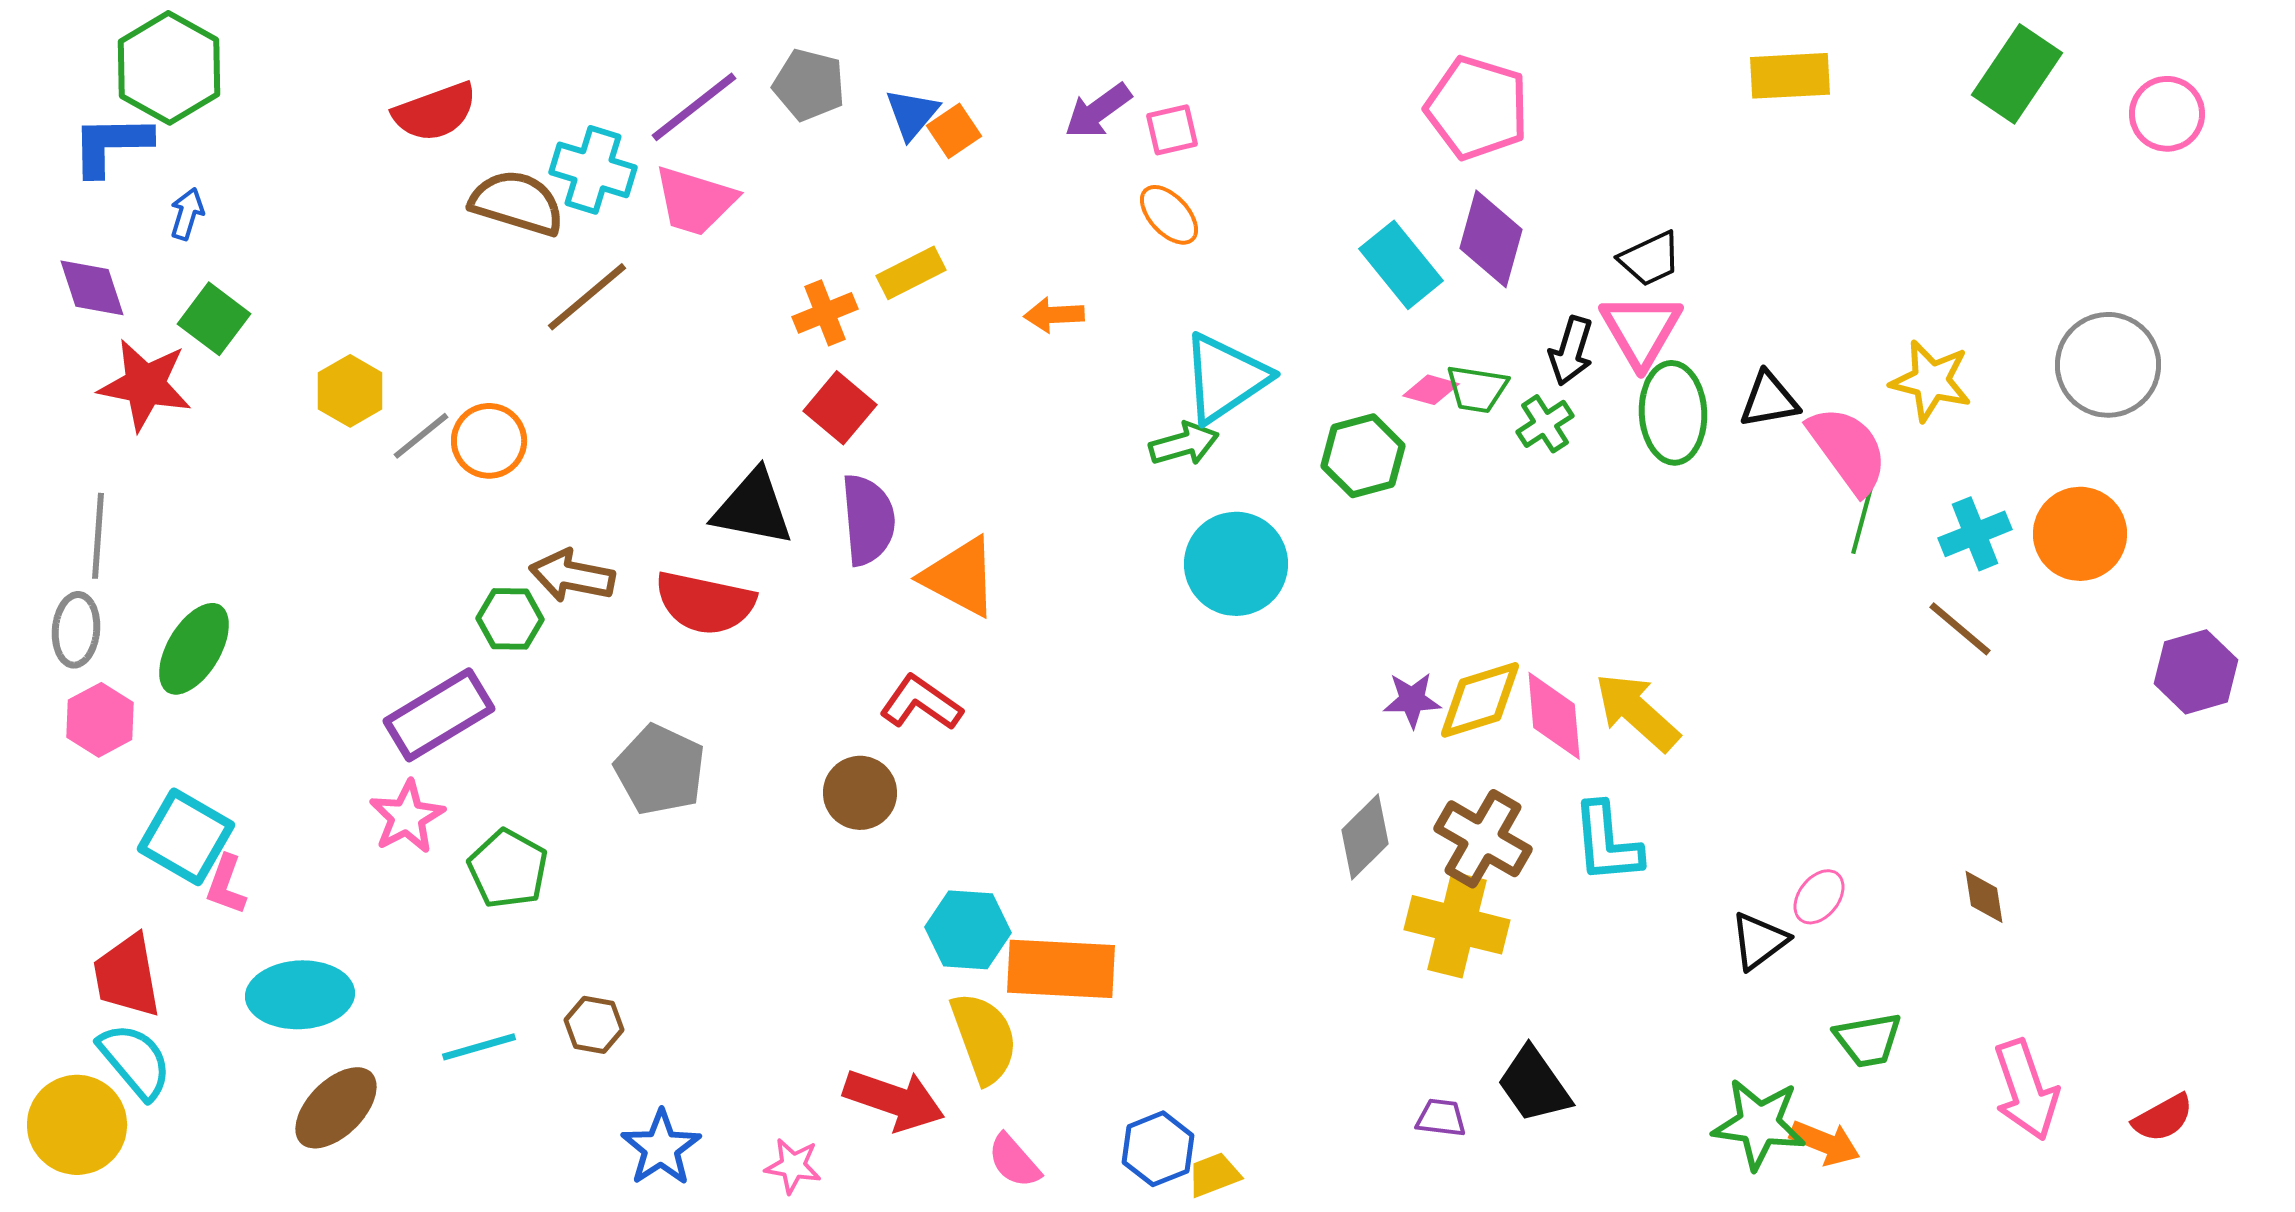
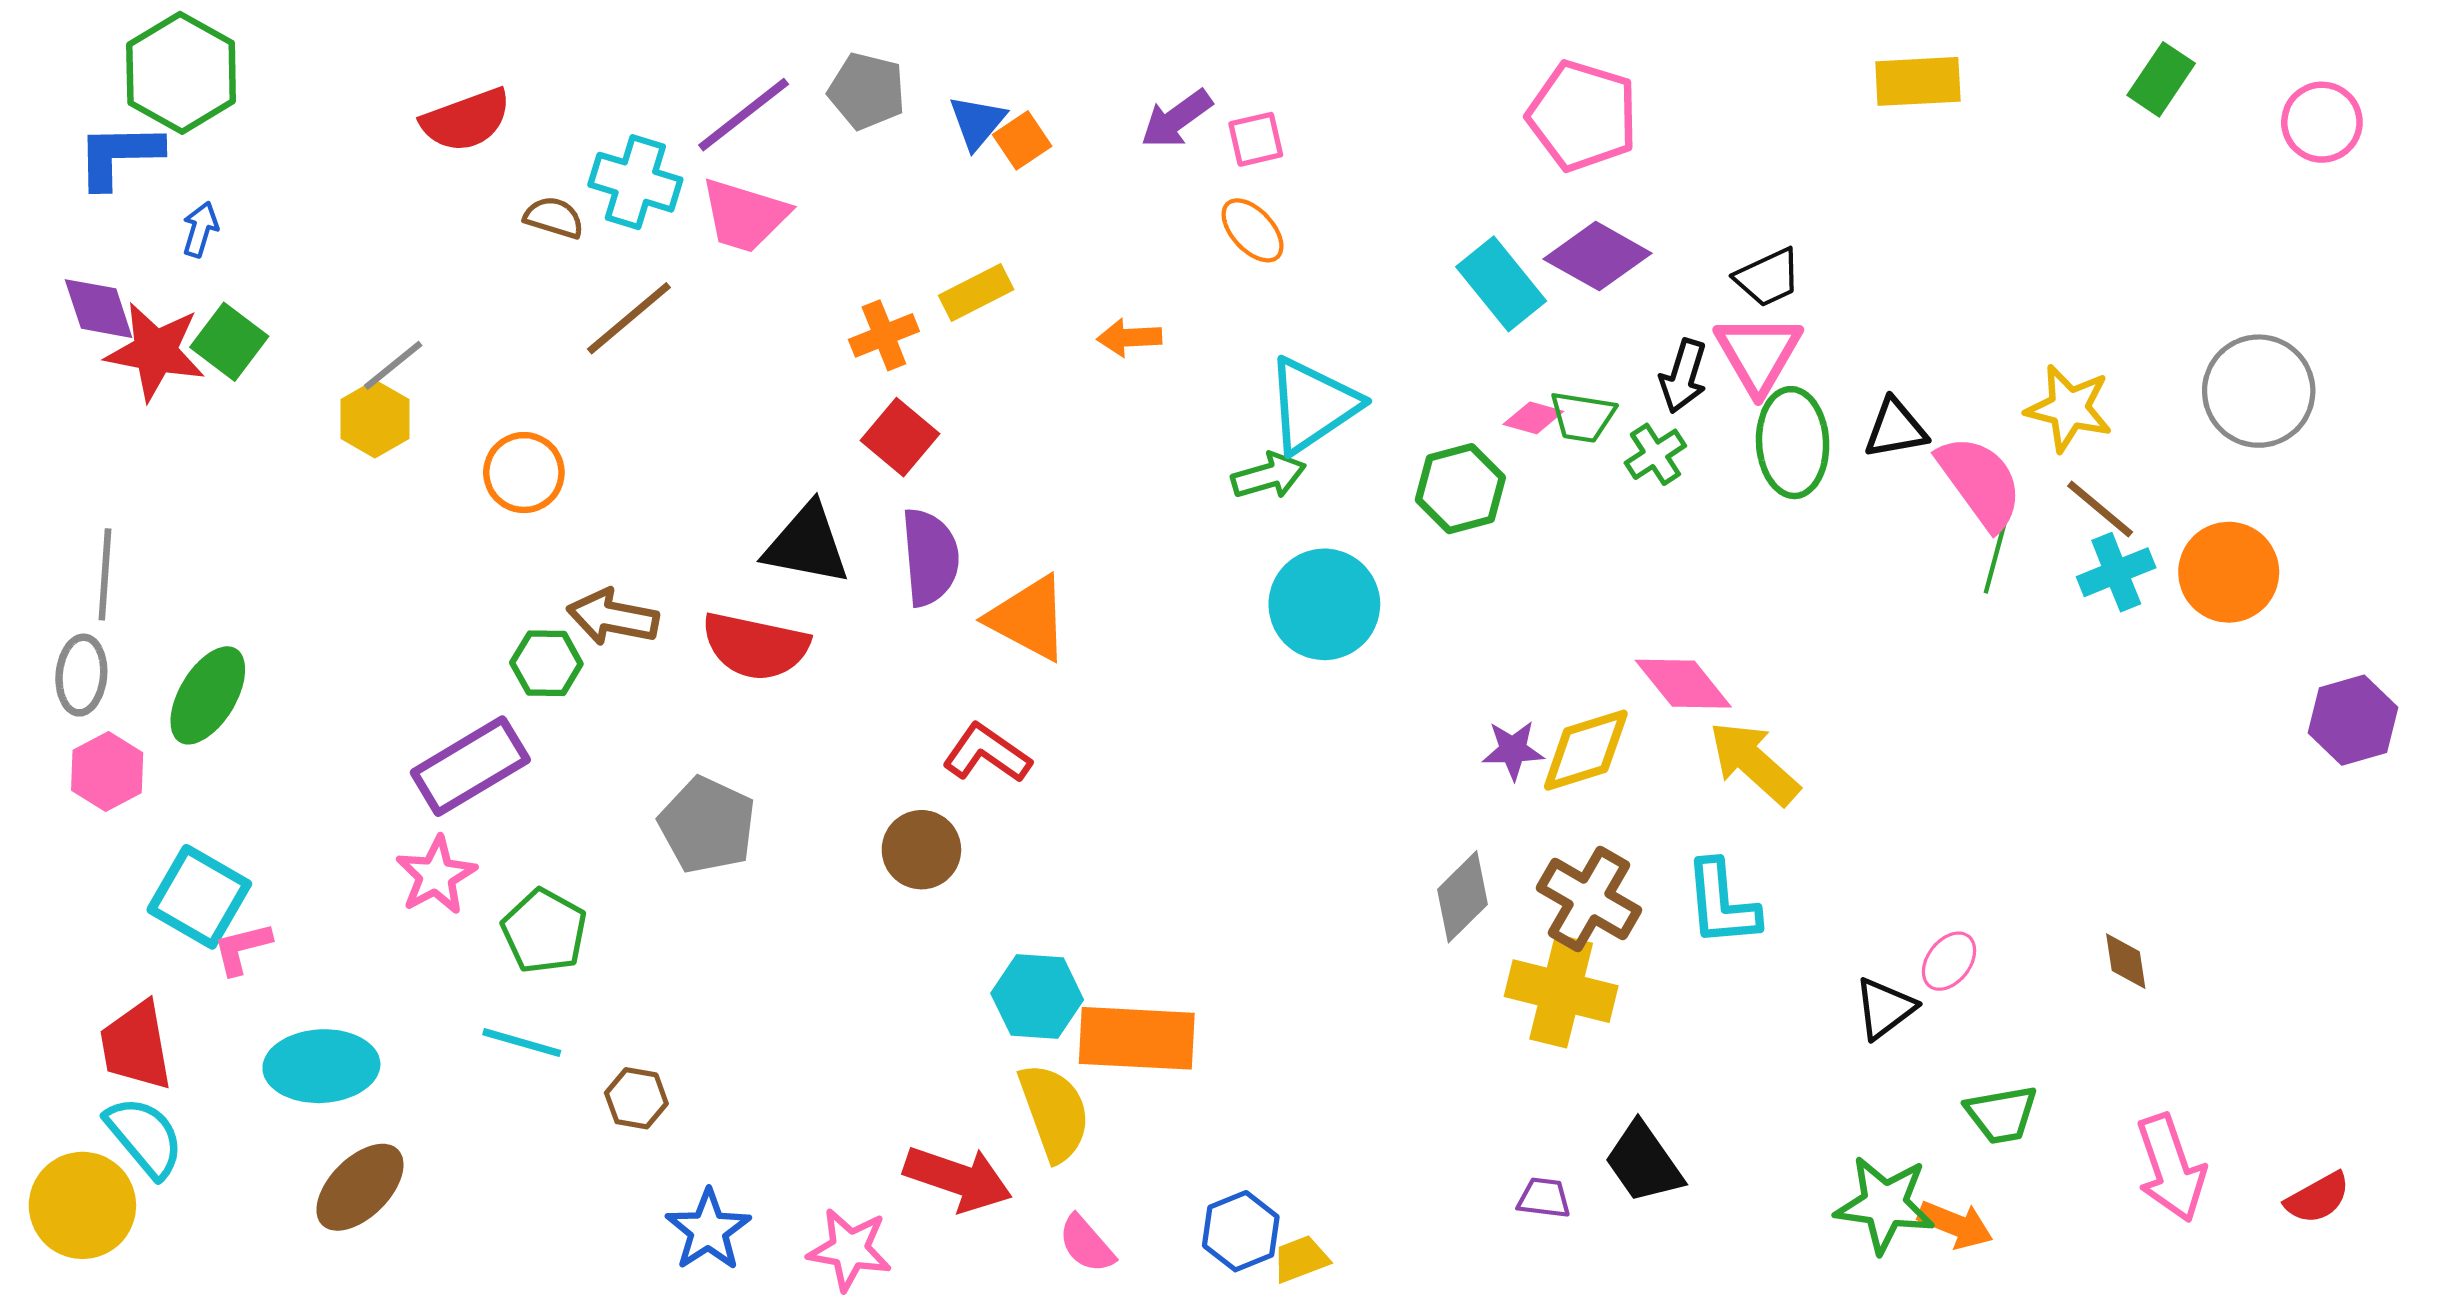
green rectangle: (2017, 74) -> (2161, 79), size x0.7
brown semicircle: (517, 203) -> (554, 218), size x0.6
purple diamond: (1491, 239) -> (1598, 256), turned -76
red star: (145, 385) -> (155, 351), moved
gray line: (421, 436) -> (393, 365), moved
brown line: (1960, 629) -> (2100, 509), moved
pink diamond: (1554, 716) -> (1683, 684), moved, turned -34
pink L-shape: (226, 885) -> (242, 948), turned 56
cyan line: (479, 1047) -> (522, 1043), moved, turned 32
pink star: (793, 1166) -> (850, 1249), size x1.4

